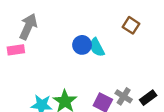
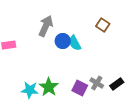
gray arrow: (28, 27) -> (46, 26), moved

